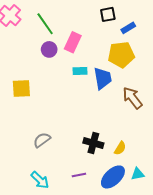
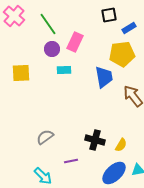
cyan rectangle: (80, 71) -> (64, 70), moved
yellow square: (21, 89) -> (21, 73), moved
purple line: (79, 175) -> (71, 161), moved

